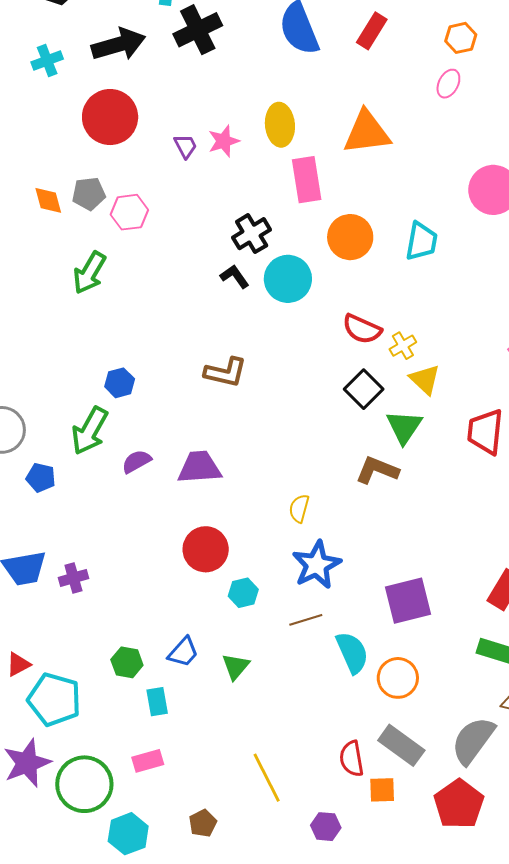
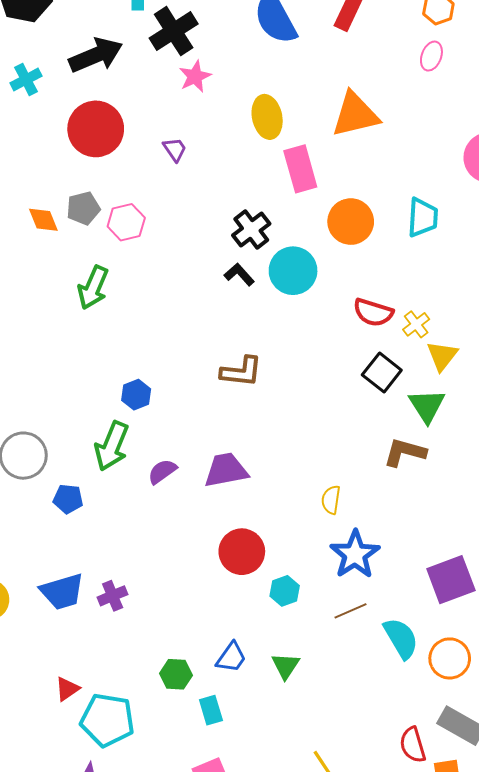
pink star: (224, 141) -> (195, 76), moved
yellow triangle: (425, 380) -> (442, 356), turned 32

